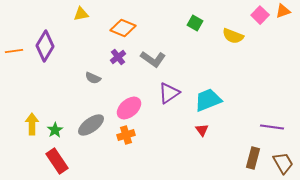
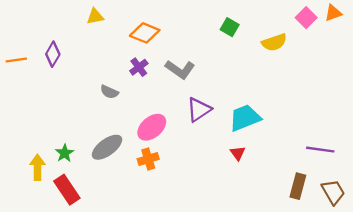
yellow semicircle: (233, 36) -> (274, 42), turned -40
purple diamond: (45, 46) -> (53, 54), size x0.7
yellow arrow: (32, 124) -> (37, 167), moved

